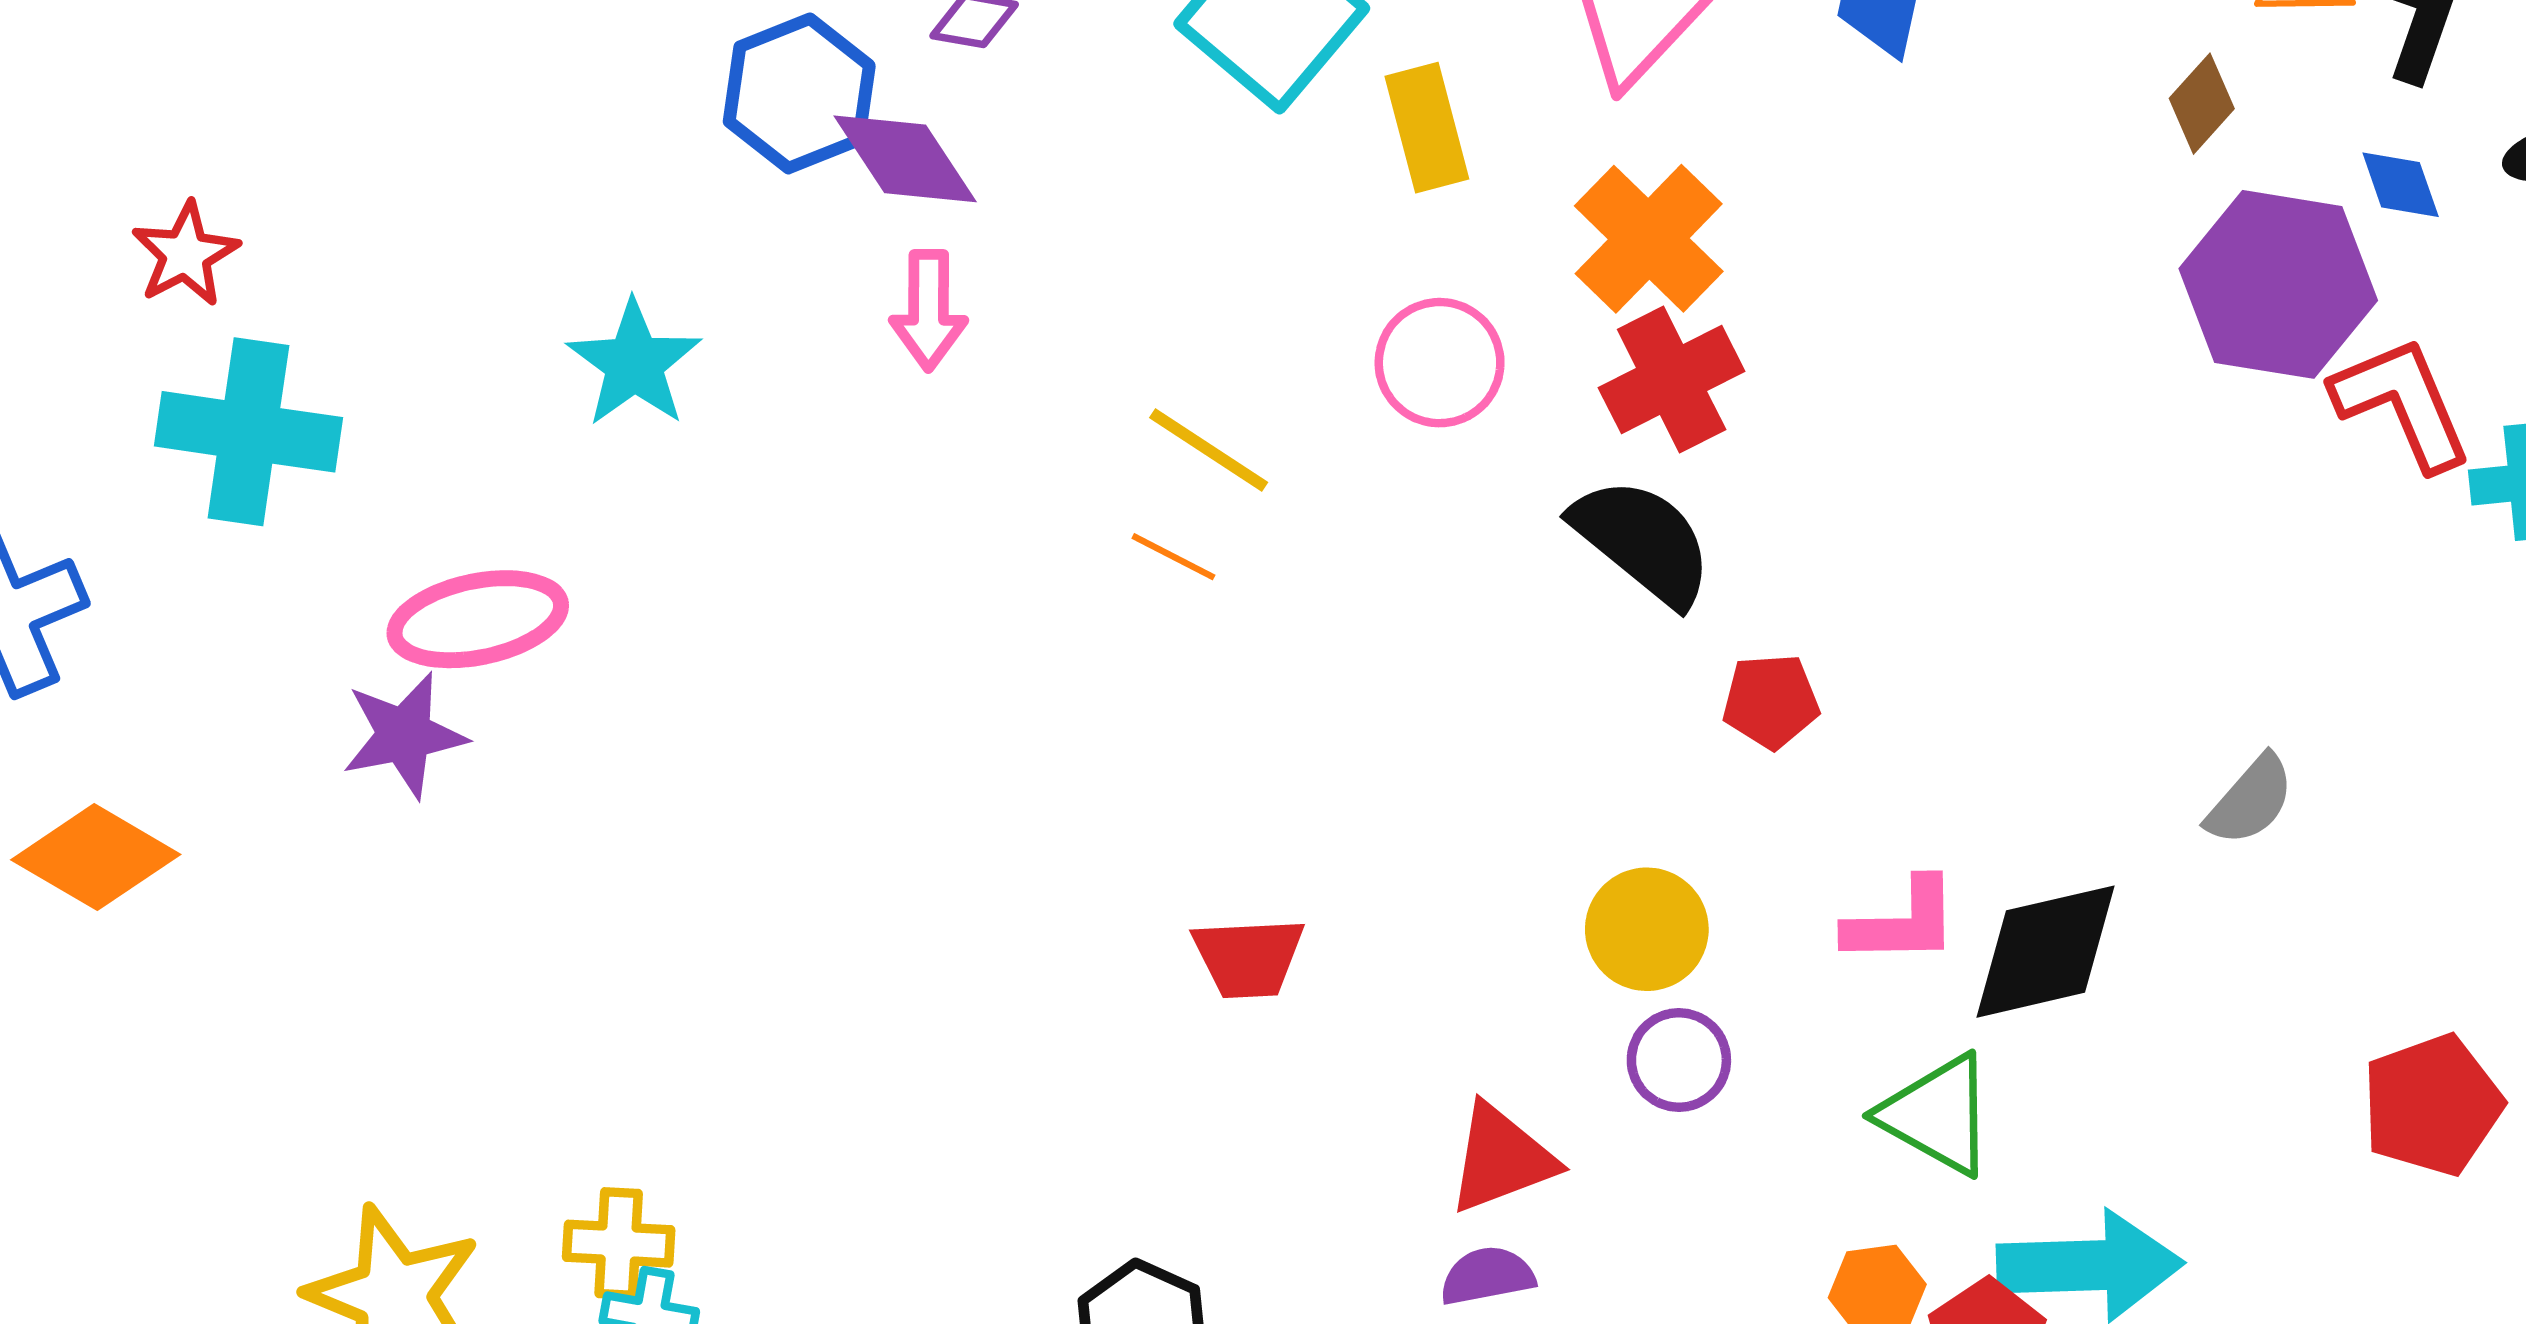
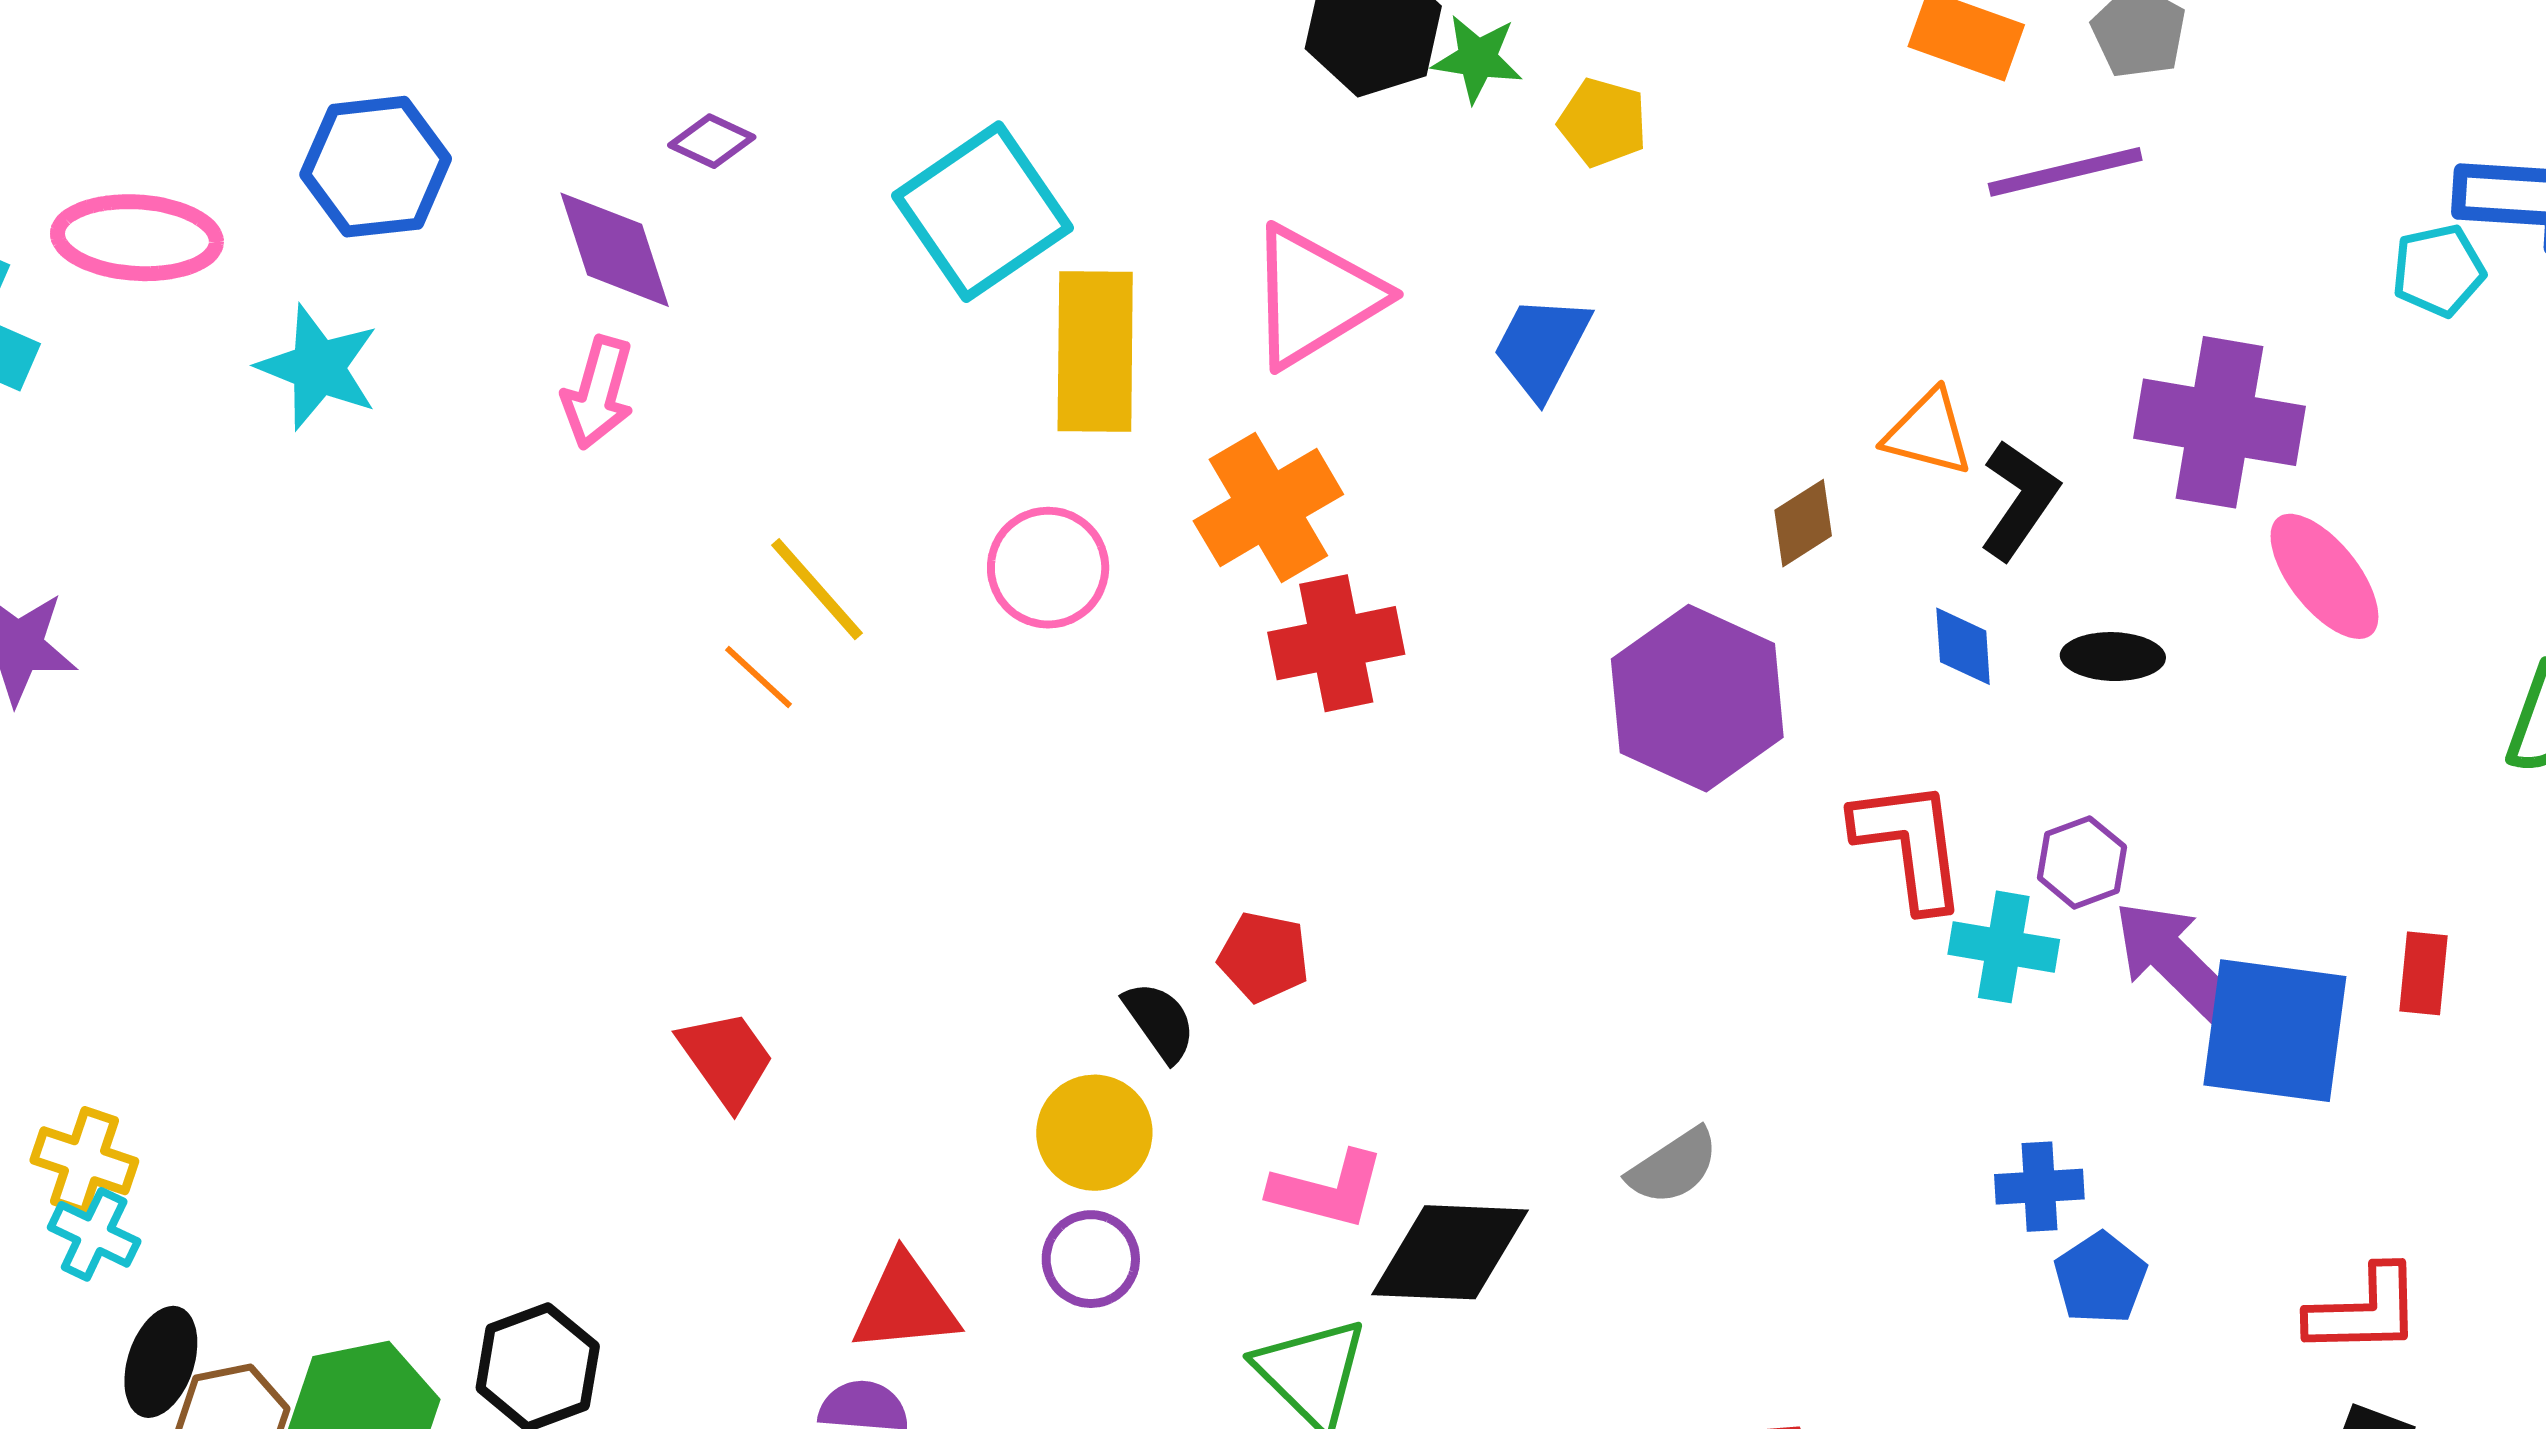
blue hexagon: (799, 93) -> (376, 167), moved
yellow rectangle: (1427, 128) -> (1095, 352), size x1.4
purple hexagon: (2278, 284) -> (1697, 698), moved
cyan star: (634, 363) -> (318, 367), turned -30
red cross: (1672, 379) -> (1336, 643), moved
black semicircle: (1643, 541) -> (1160, 1021), moved, size x0.6
pink ellipse: (478, 619) -> (137, 238), moved
red trapezoid: (1248, 958) -> (726, 1059), turned -138

